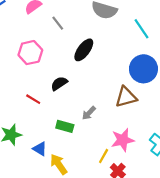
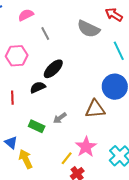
black ellipse: (84, 50) -> (53, 69), moved
red line: (33, 99) -> (12, 98), turned 48
pink star: (123, 140) -> (86, 147), turned -30

